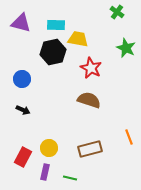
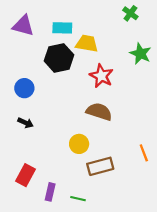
yellow circle: (49, 148) -> (79, 144), moved

